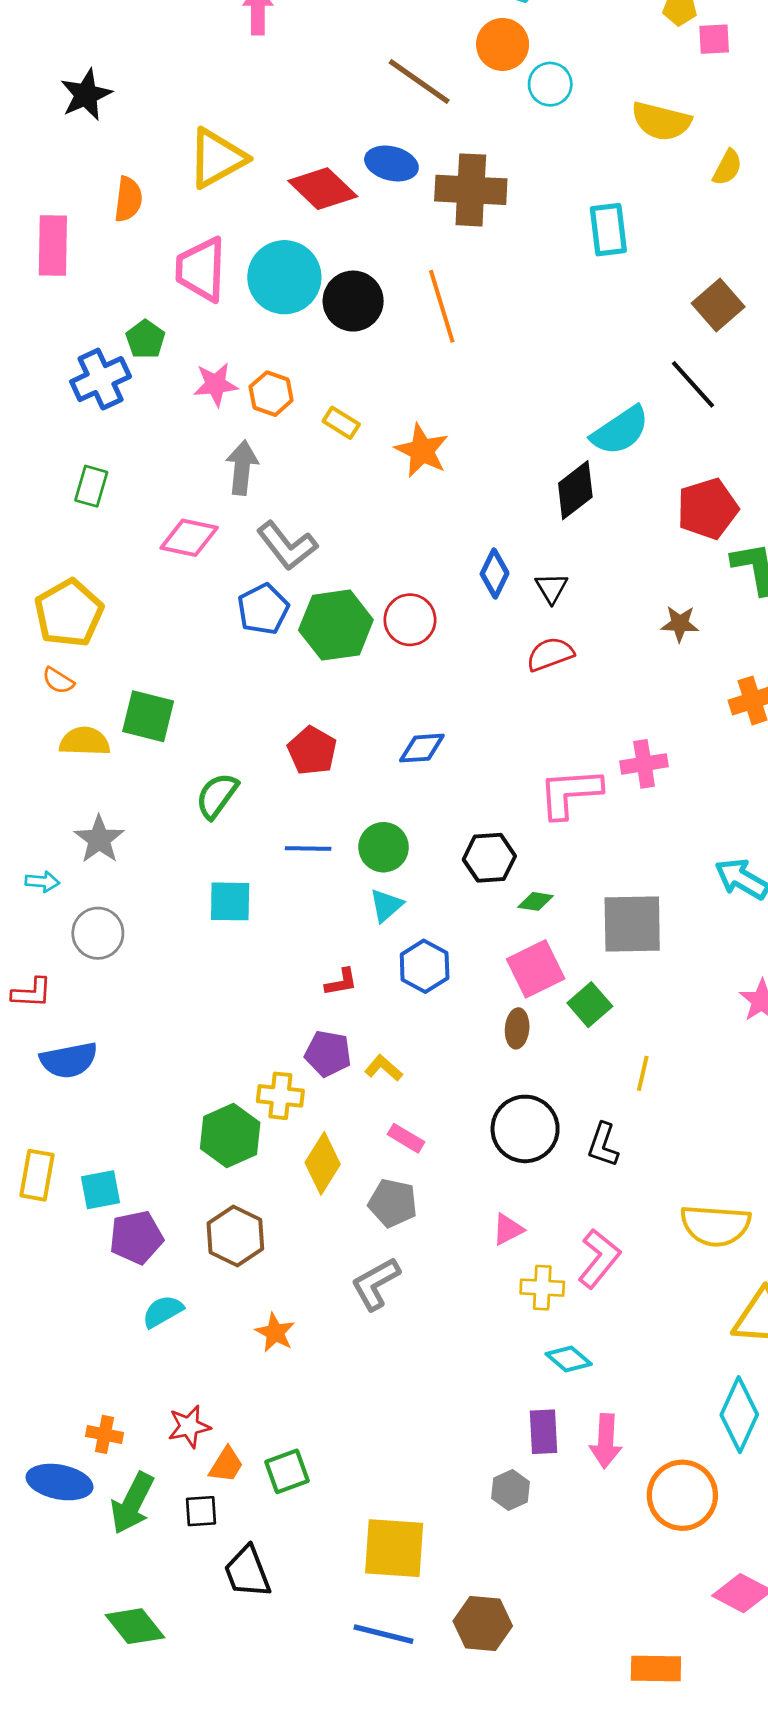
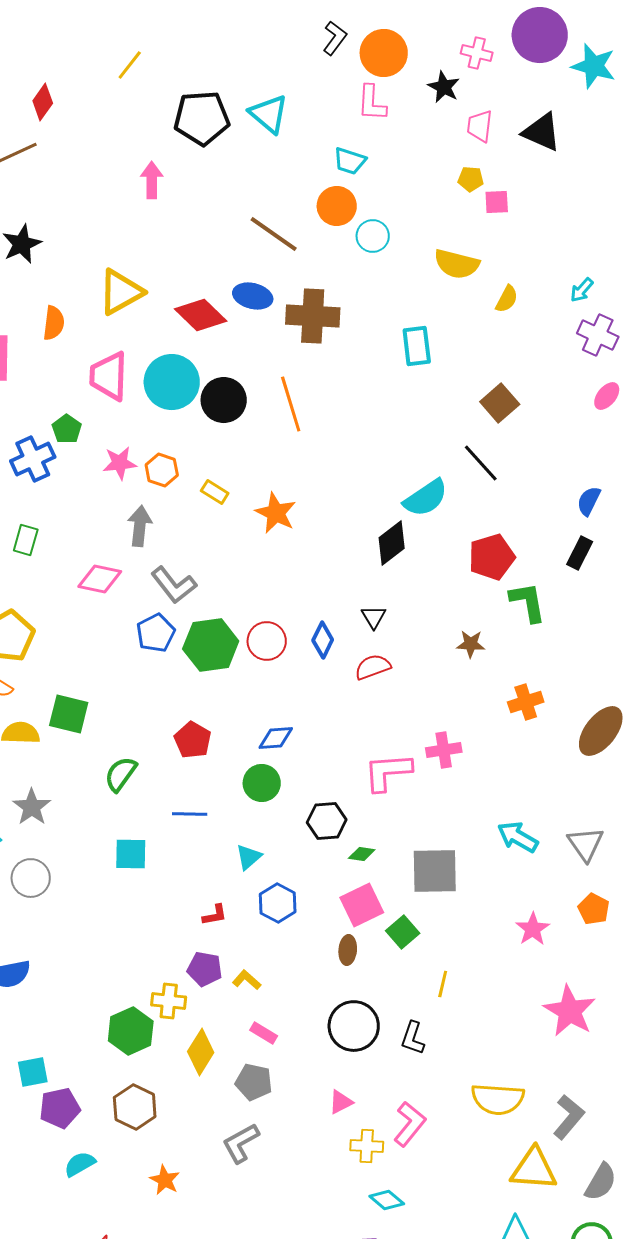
blue diamond: (495, 573) -> (323, 640), moved
green circle: (384, 847) -> (262, 783), moved

